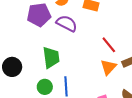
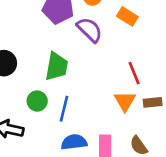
orange triangle: (108, 67) -> (125, 101), turned -30

